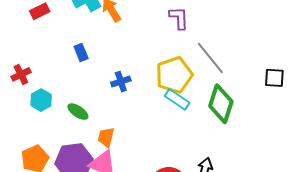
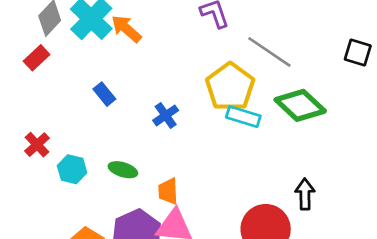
black square: (274, 78) -> (358, 53), turned 30
green diamond: (221, 104) -> (300, 105), turned -48

